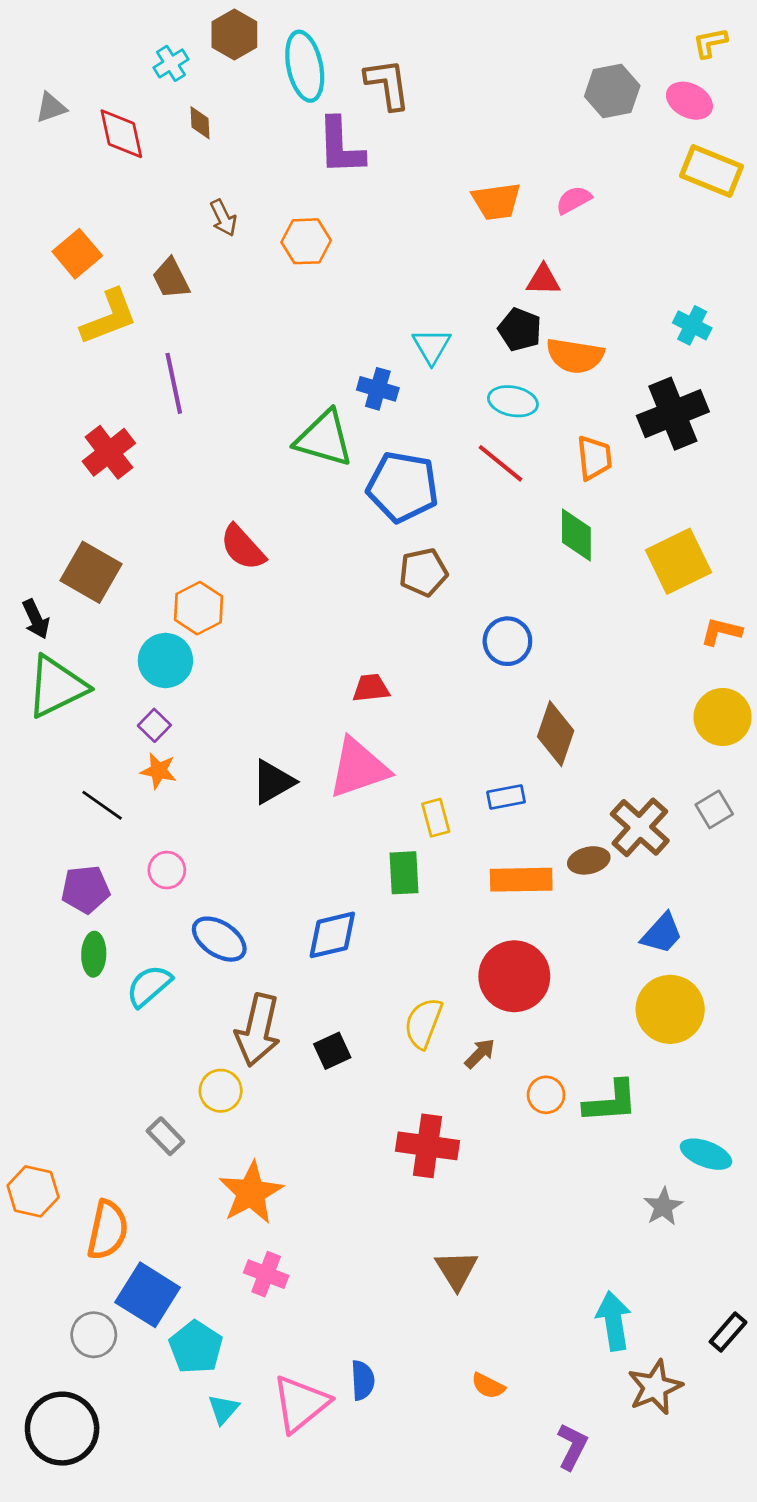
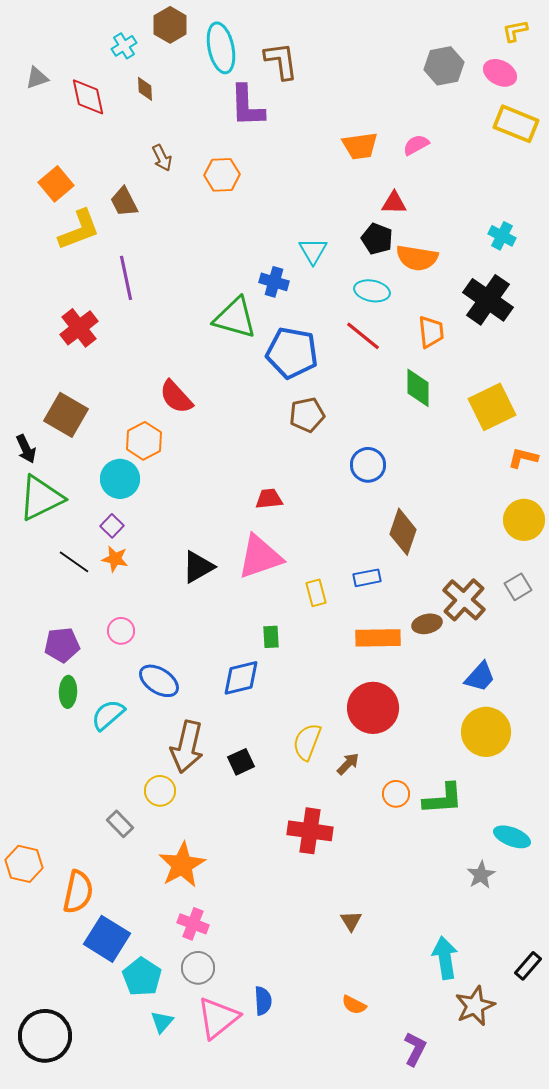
black cross: (673, 414) -> (488, 300), turned -33
black line: (102, 805) -> (74, 562), moved
green rectangle: (404, 873) -> (271, 637), moved, size x0.7
brown triangle: (456, 1270) -> (351, 921), moved, size x0.7
gray circle: (94, 1335) -> (198, 968), moved

